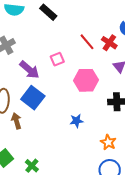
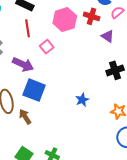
red line: (87, 42) -> (28, 28), moved, turned 48
pink hexagon: (86, 80) -> (65, 20), moved

